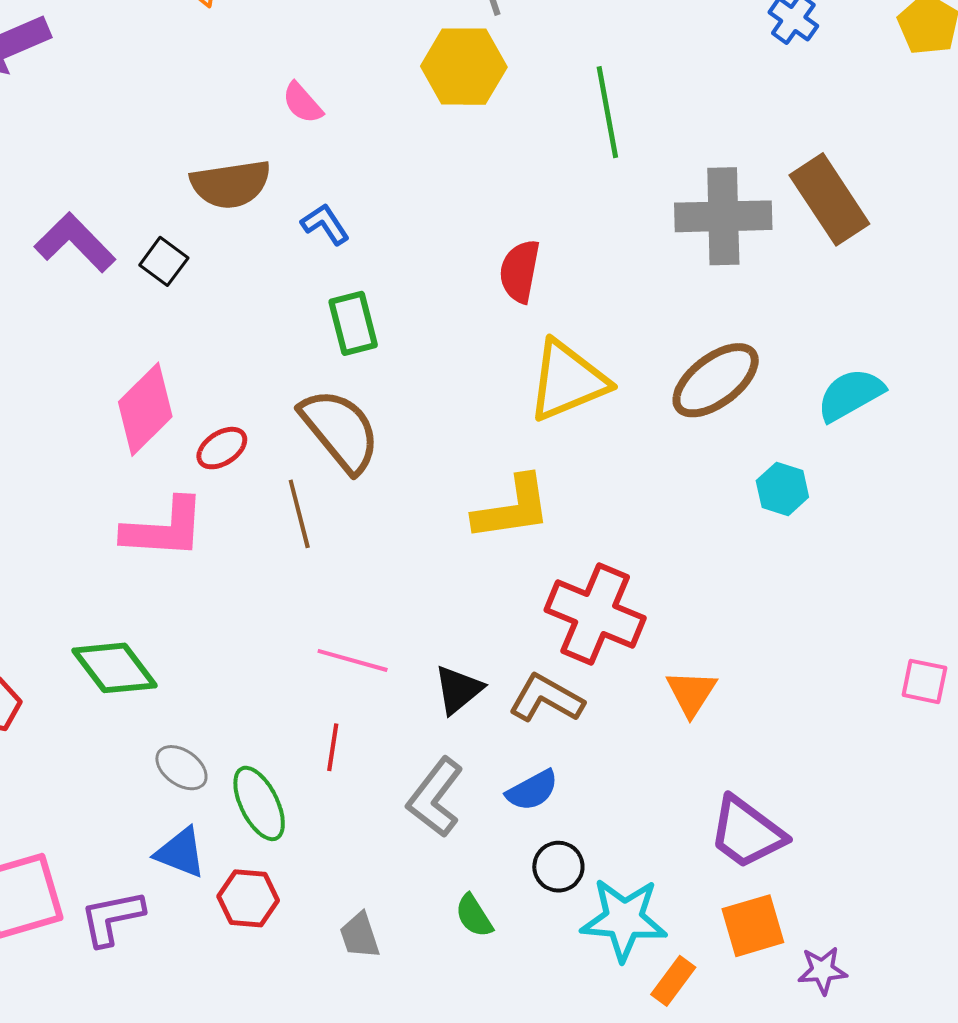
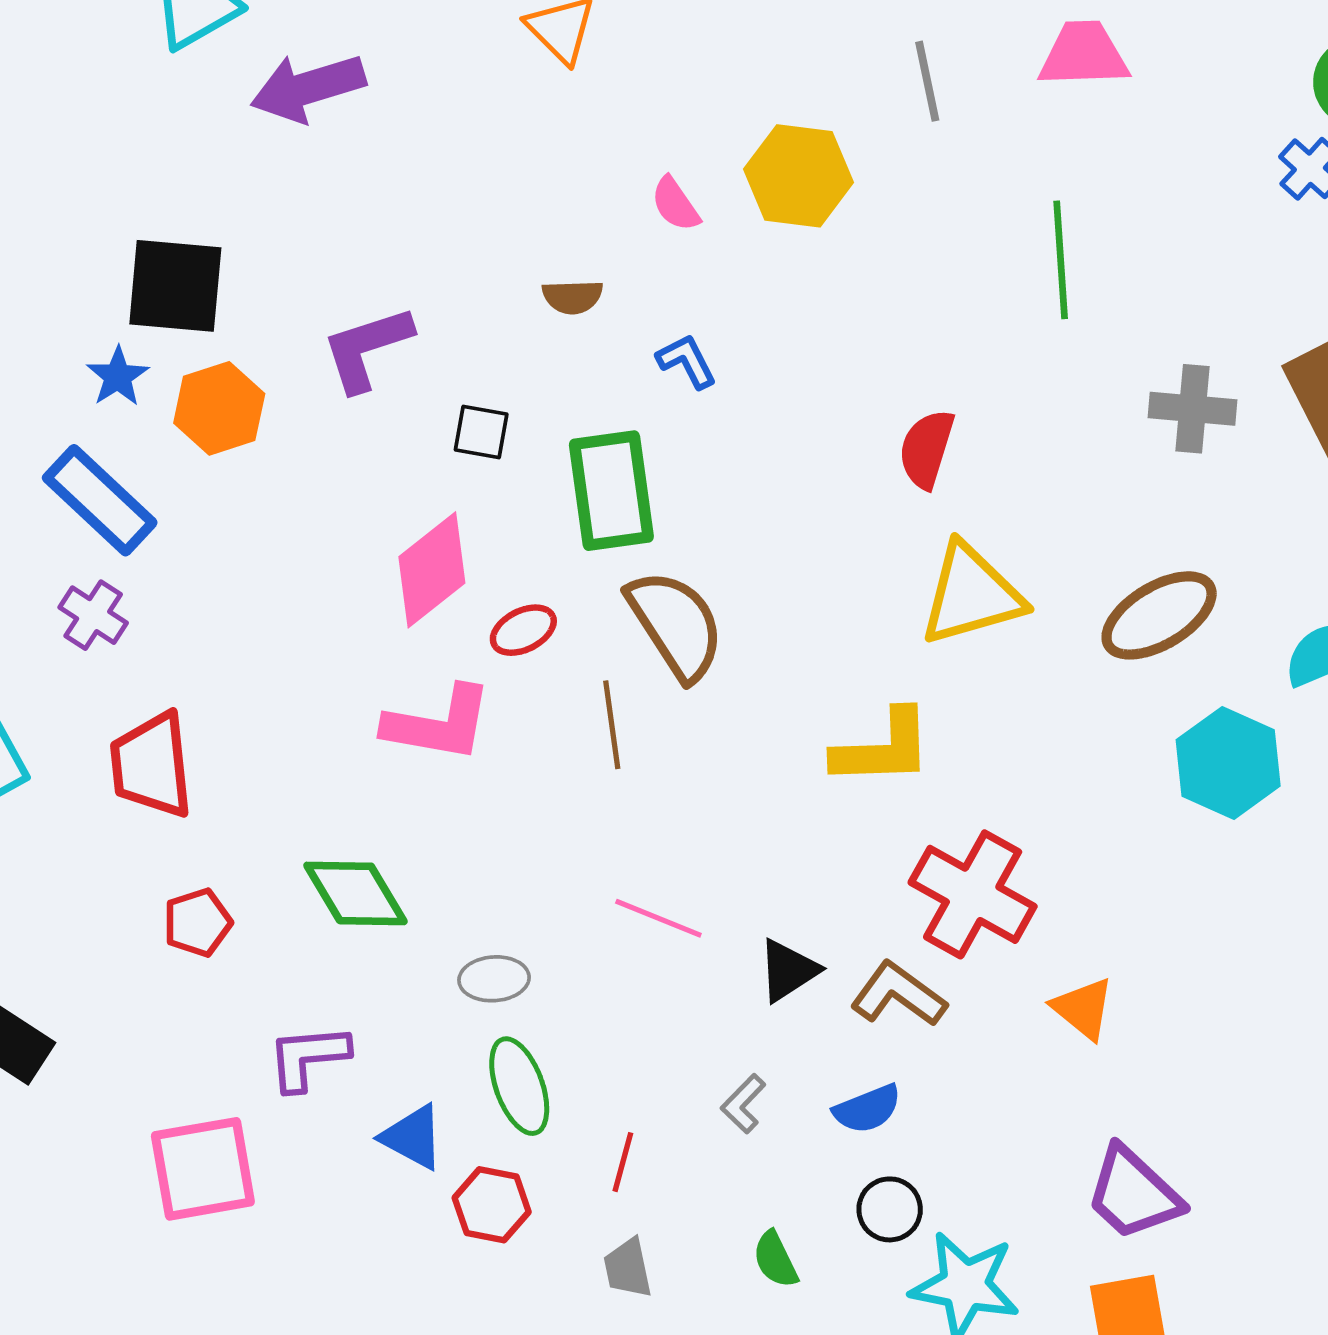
yellow hexagon: (464, 67) -> (798, 176), moved
brown semicircle: (231, 184) -> (573, 297), size x0.6
gray cross: (723, 216) -> (1193, 409), size x0.7
purple L-shape: (75, 243) -> (367, 348), turned -70
black square: (164, 261) -> (481, 432), moved, turned -33
green rectangle: (353, 323) -> (611, 491), moved, size x1.5
cyan hexagon: (782, 489) -> (1228, 763), size x1.6
orange triangle: (691, 693) -> (1083, 1008), turned -30
red line: (333, 747) -> (623, 1162), moved
gray ellipse: (181, 768) -> (494, 979), moved, turned -46
gray L-shape: (435, 797) -> (743, 1104), size x0.6
purple L-shape: (112, 918) -> (308, 1057), moved

